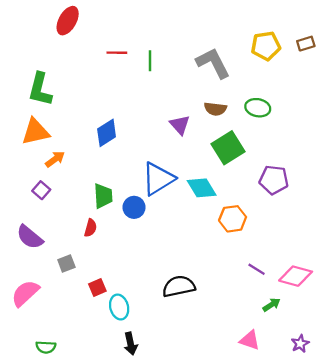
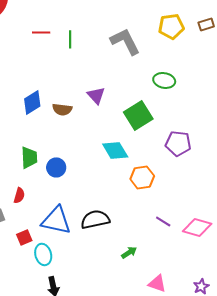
brown semicircle: (215, 109) -> (62, 109), moved
blue triangle: (158, 179) -> (56, 220), moved, turned 44
red semicircle: (90, 228) -> (19, 195), moved
black semicircle: (179, 286) -> (95, 219), moved
green arrow: (271, 305) -> (129, 252), moved

